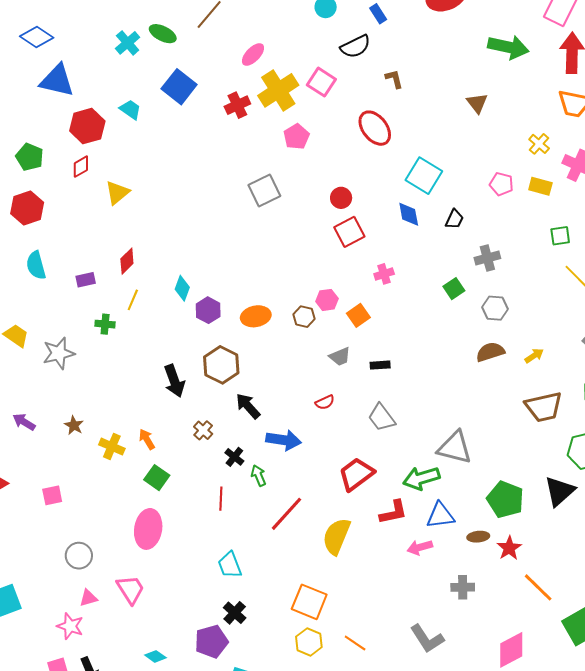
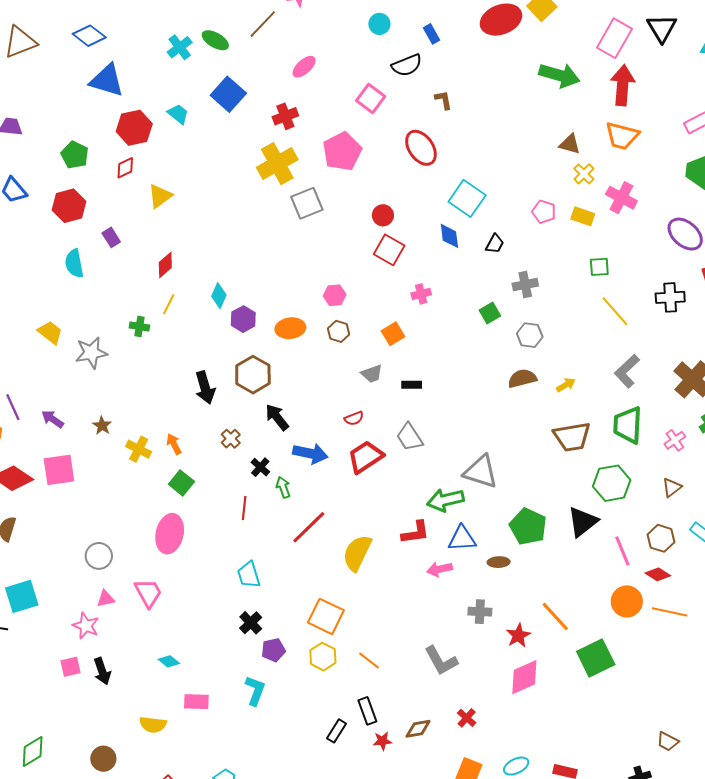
yellow cross: (278, 90) -> (277, 164), moved
brown triangle: (477, 103) -> (570, 144), moved, turned -40
pink pentagon: (296, 137) -> (342, 151), size x1.5
red square: (349, 232) -> (389, 250), turned -36
purple rectangle: (86, 280) -> (111, 237), moved, turned 66
pink hexagon: (327, 300) -> (335, 295), moved
red trapezoid: (356, 474) -> (366, 457), moved
pink square: (52, 495) -> (59, 470), moved, size x1.6
red star: (509, 548) -> (518, 636), moved
purple pentagon: (211, 641) -> (273, 650), moved, size x0.7

